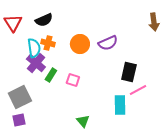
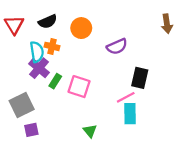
orange circle: (80, 44) -> (81, 28), moved
pink square: (73, 80) -> (79, 87), size x1.5
pink line: (138, 90) -> (126, 97), moved
purple square: (19, 120) -> (31, 130), moved

